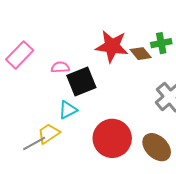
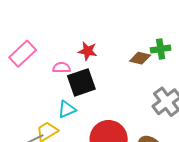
red star: (112, 46) -> (88, 51), moved, size x0.6
brown diamond: (141, 54) -> (140, 58), turned -40

